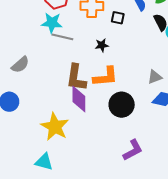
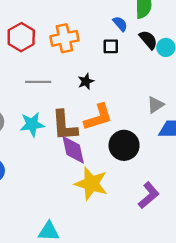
black square: (118, 18) -> (111, 46), moved
cyan star: (52, 23) -> (32, 124), moved
yellow star: (55, 127) -> (91, 184), moved

